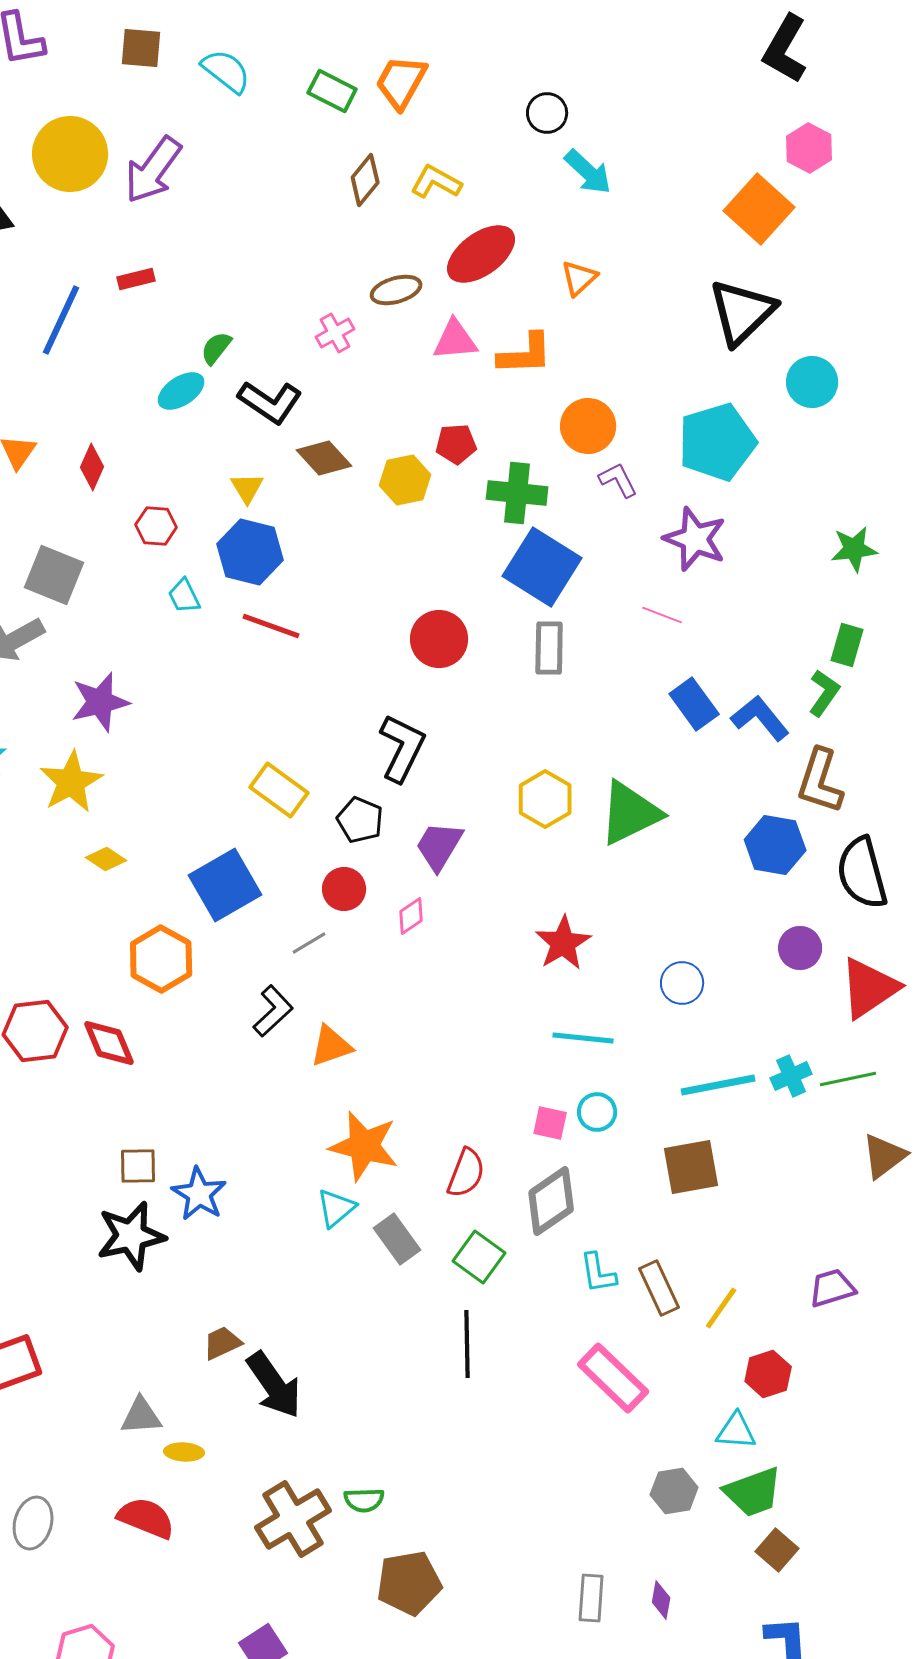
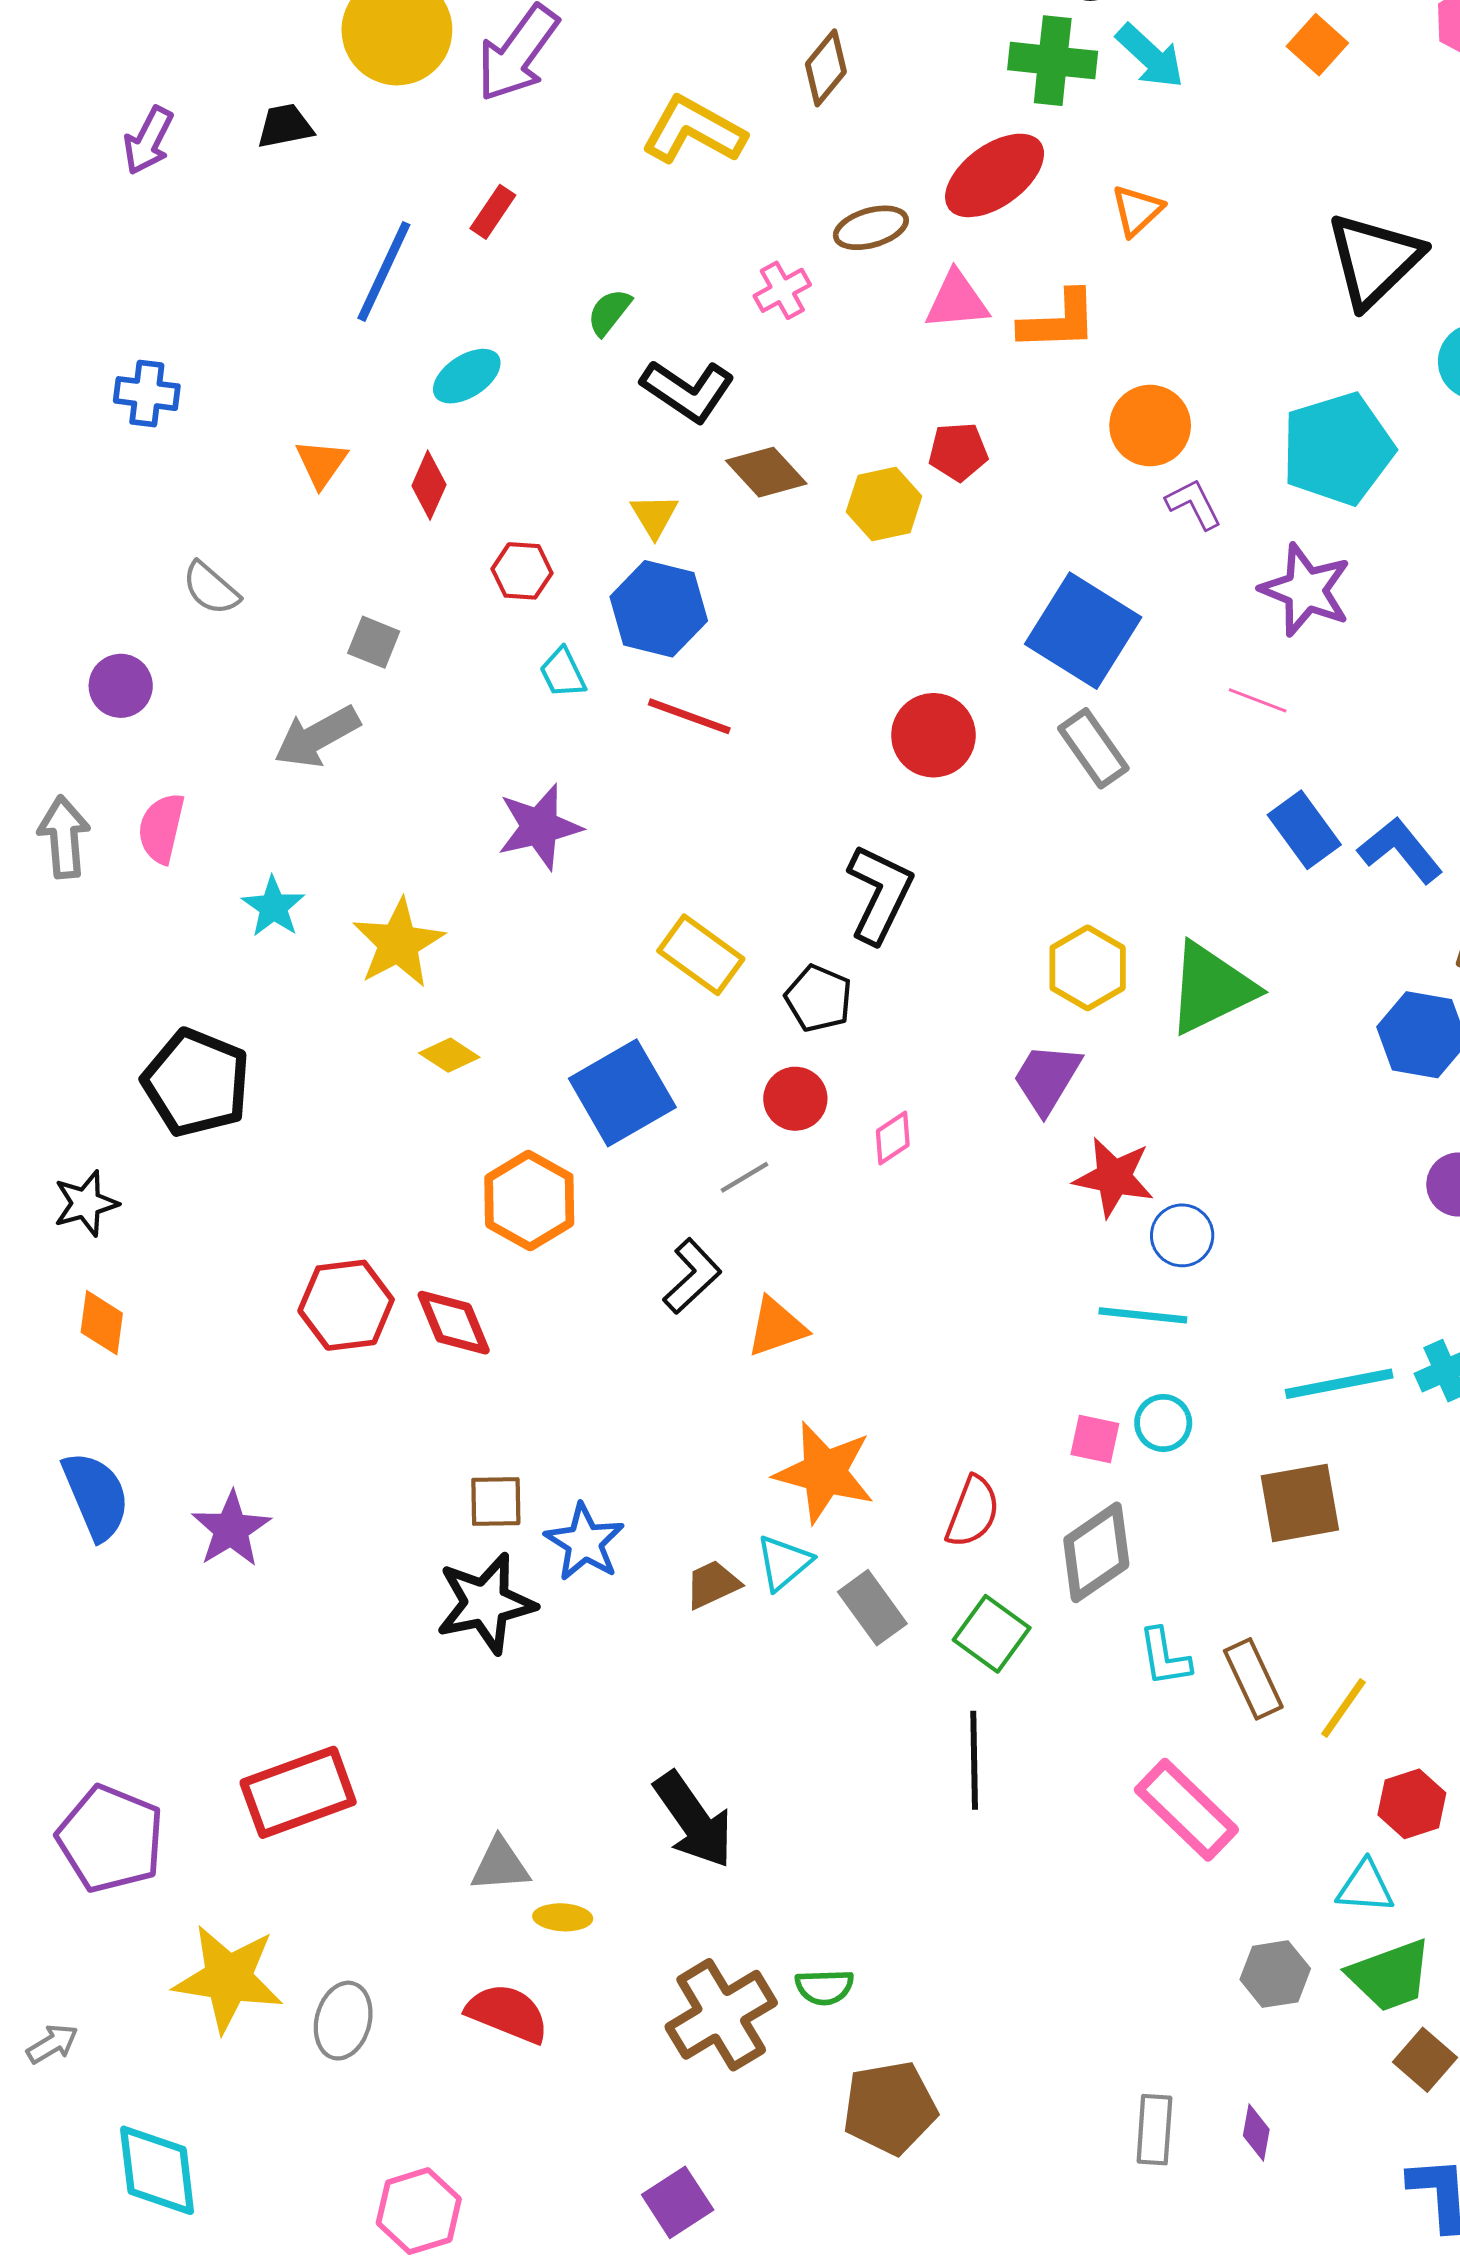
yellow L-shape: (436, 182) -> (694, 130), moved, size x1.4
orange square: (759, 209) -> (1317, 45), moved, size x0.6
red rectangle: (136, 279) -> (493, 212), turned -42
cyan ellipse: (181, 391) -> (467, 376), moved
green cross: (517, 493) -> (1053, 61), moved
gray square: (54, 575) -> (374, 642), size x0.6
gray rectangle: (549, 648) -> (1093, 748), turned -36
purple star: (100, 702) -> (539, 827), moved
purple trapezoid: (439, 846) -> (1047, 1078), moved
red star: (563, 943) -> (1114, 1177), turned -30
blue circle: (682, 983) -> (1182, 1235), moved
brown trapezoid: (222, 1343) -> (712, 1584), moved

